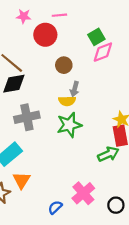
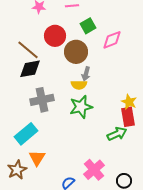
red circle: (45, 35) -> (55, 36), moved
green square: (96, 37) -> (88, 26), moved
brown circle: (64, 65) -> (76, 52), size x1.5

